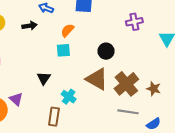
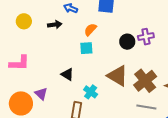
purple cross: (134, 22) -> (146, 37), moved
black circle: (106, 51) -> (127, 42), moved
black triangle: (44, 78) -> (67, 74), turned -32

